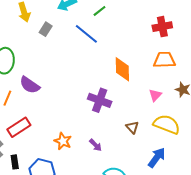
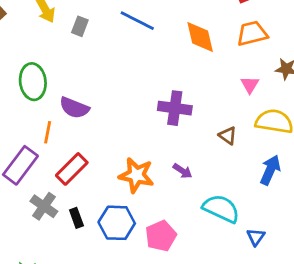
orange diamond: (122, 69) -> (200, 37), moved
orange star: (63, 141) -> (136, 175), size x1.4

